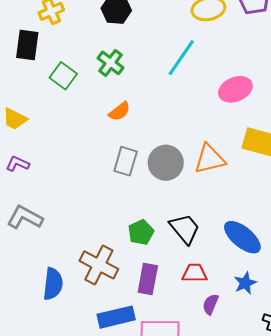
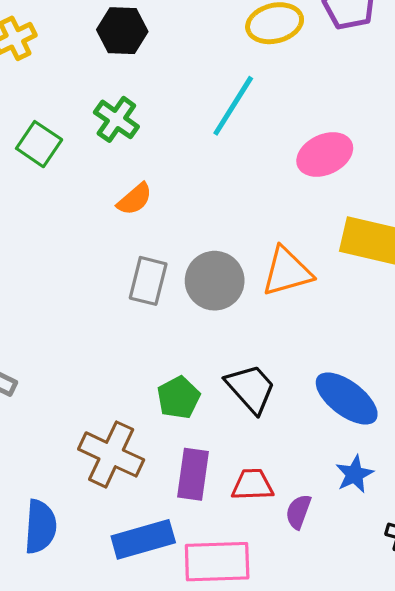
red trapezoid: (195, 273) -> (252, 485), moved
blue semicircle: (53, 284) -> (40, 527), moved

